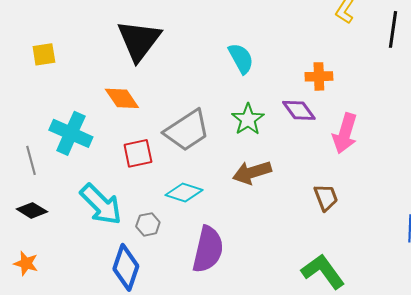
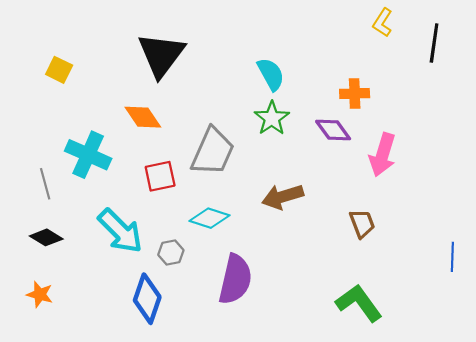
yellow square: (44, 54) -> (59, 70), turned 35
green star: (248, 119) -> (272, 118), moved
gray trapezoid: (187, 130) -> (213, 152), turned -33

